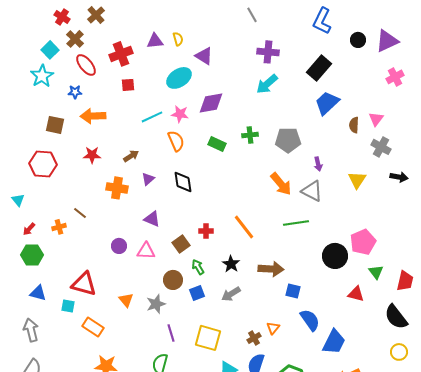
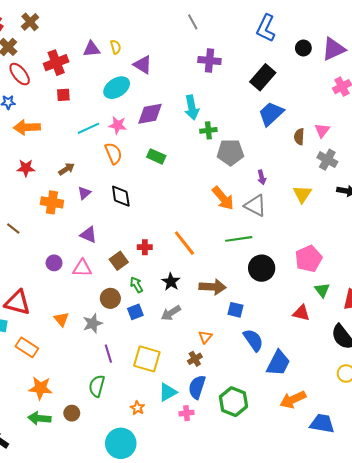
cyan arrow: (267, 84) -> (192, 107), moved, turned -60
green cross: (250, 135) -> (208, 130), moved
black circle: (335, 256) -> (262, 268), moved
orange triangle: (273, 328) -> (205, 337), moved

